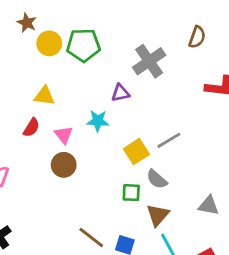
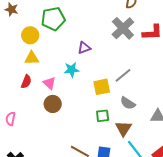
yellow circle: (49, 43) -> (30, 35), moved
gray cross: (149, 61) -> (123, 28), moved
yellow square: (136, 152) -> (102, 87), turned 30
gray semicircle: (157, 179) -> (128, 103), moved

